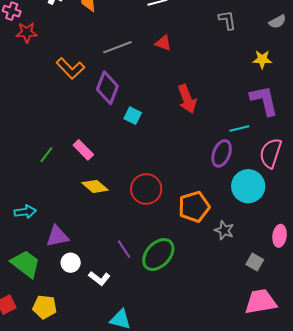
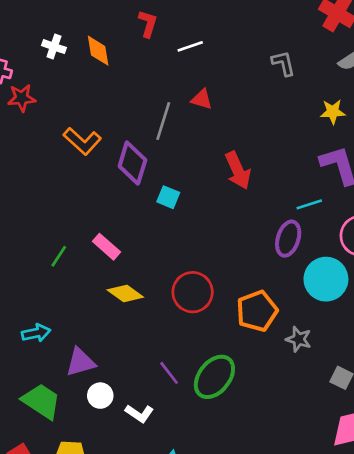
gray line: (117, 47) -> (163, 121), moved, turned -48

